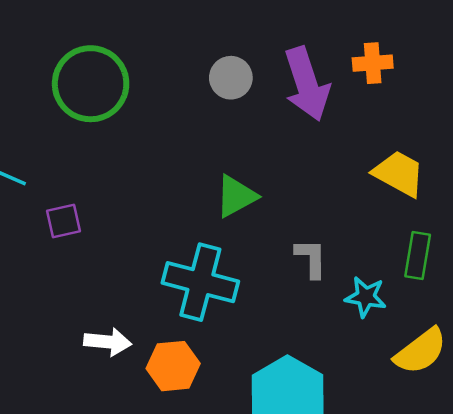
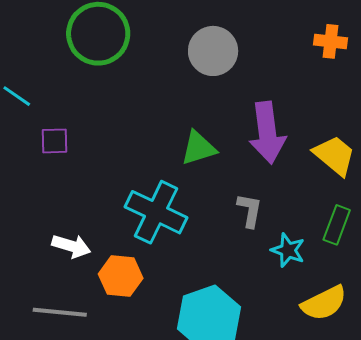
orange cross: (373, 63) -> (331, 41), moved
gray circle: (231, 78) -> (213, 51), size x1.4
purple arrow: (307, 84) -> (267, 133), moved

